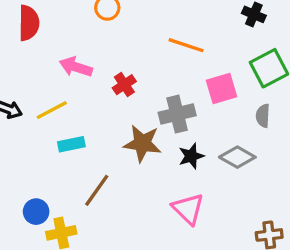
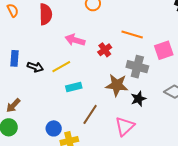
orange line: (186, 45) -> (132, 34), moved
gray cross: (177, 114) -> (137, 67), turned 30
black star: (191, 156) -> (138, 99), moved
pink triangle: (188, 209) -> (125, 126), moved, turned 35

